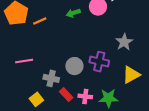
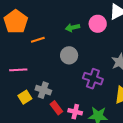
orange line: (40, 21) -> (38, 40), moved
gray circle: (74, 66) -> (69, 55), moved
yellow square: (36, 99) -> (25, 97), moved

